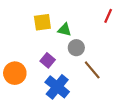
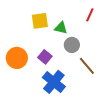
red line: (108, 16) -> (90, 15), moved
orange circle: (15, 73) -> (17, 58), moved

